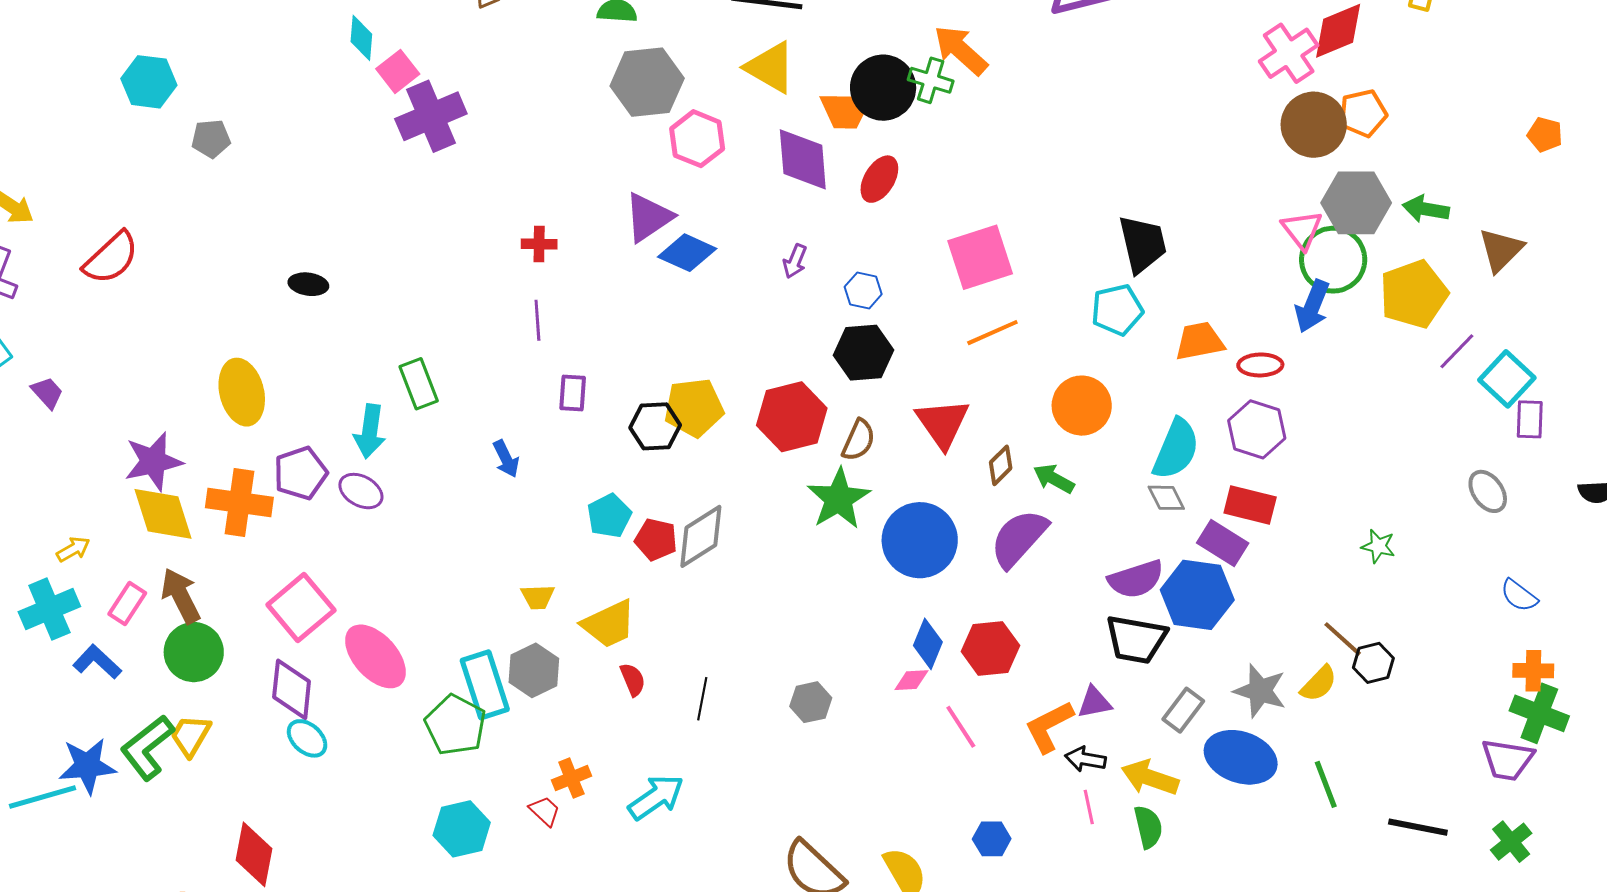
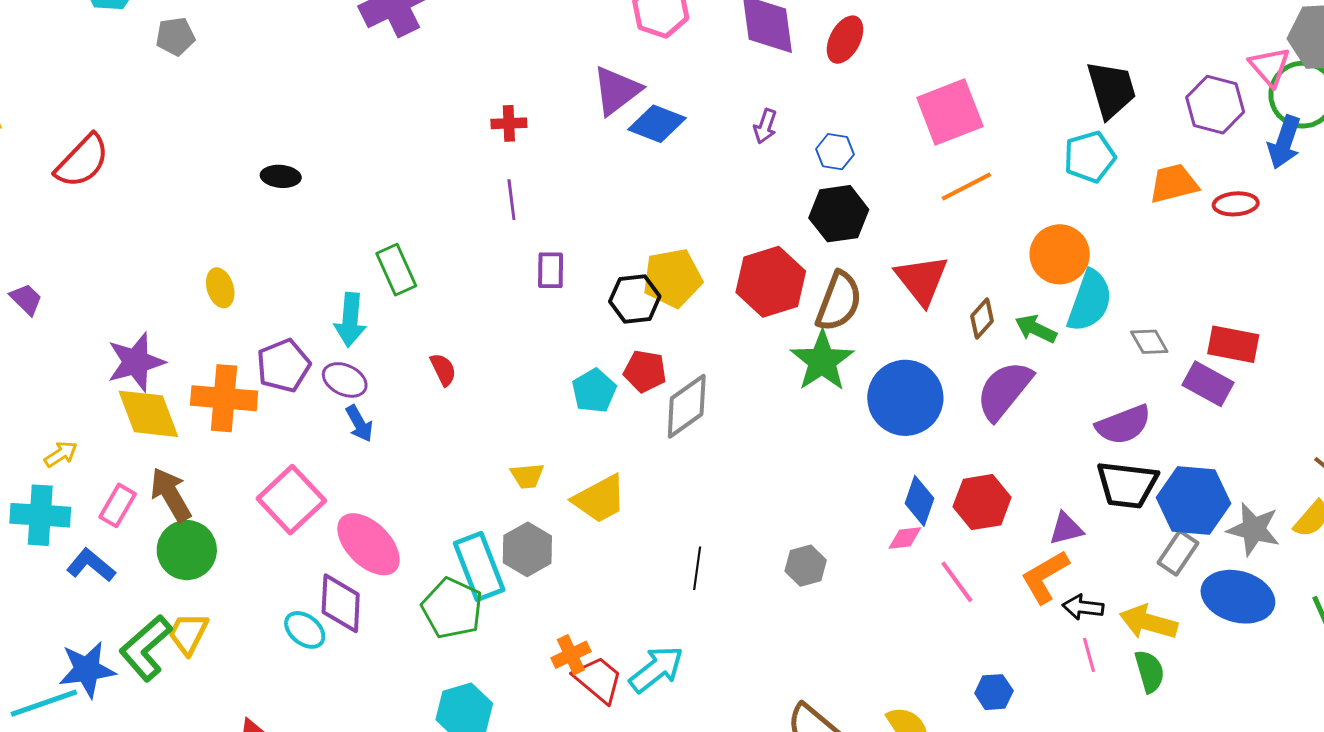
yellow ellipse: (242, 392) -> (220, 288), size x0.6
purple hexagon: (1257, 429) -> (1215, 105), moved
brown semicircle: (859, 440) -> (839, 301), size x1.4
cyan semicircle: (1176, 449) -> (1090, 301), moved
blue arrow: (506, 459) -> (359, 423), moved
red pentagon: (656, 540) -> (645, 371), moved
blue hexagon: (1197, 595) -> (1194, 501), moved
cyan cross: (49, 609) -> (40, 515), turned 30
red semicircle: (633, 680) -> (443, 370), moved
purple diamond: (292, 689) -> (341, 603), moved
purple triangle: (1094, 702) -> (1066, 529), moved
red trapezoid: (545, 811) -> (598, 680), moved, size x1.6

